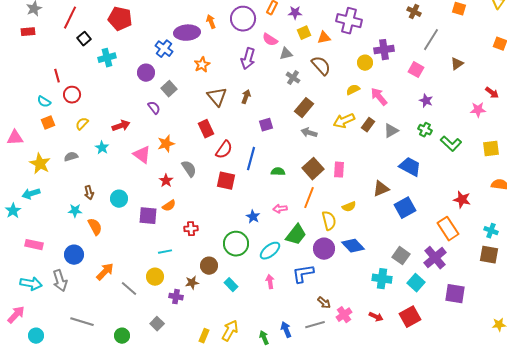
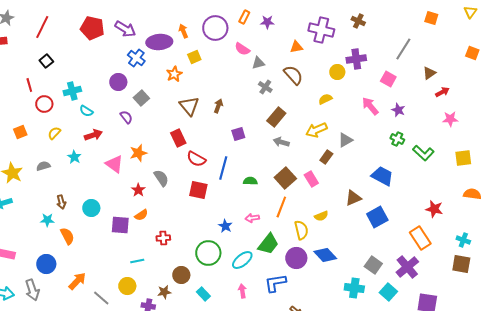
brown cross: (414, 12) -> (358, 21), moved
yellow square: (304, 33) -> (194, 57), moved
black square: (84, 39) -> (46, 61), moved
cyan cross: (107, 58) -> (72, 91), moved
purple arrow: (248, 59) -> (125, 29), moved, turned -75
red arrow: (492, 93) -> (442, 92), moved, turned -64
pink arrow: (379, 97) -> (370, 106), moved
cyan semicircle: (44, 102) -> (86, 111), moved
brown rectangle: (368, 125) -> (326, 157), moved
gray triangle: (391, 131) -> (345, 140), moved
red semicircle: (224, 150) -> (196, 159), turned 84
pink rectangle: (339, 170) -> (311, 179), turned -35

